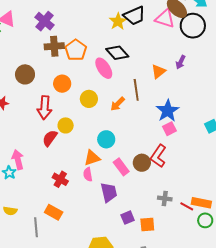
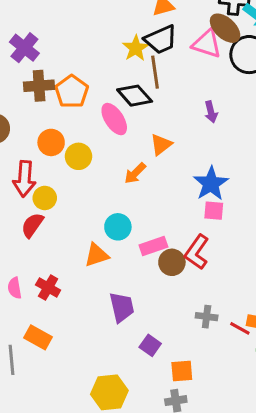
purple arrow: (181, 62) -> (211, 112), moved, turned -40
orange triangle: (158, 71) -> (161, 145), moved
brown line: (136, 90) -> (155, 72), moved
yellow circle: (89, 99) -> (78, 156), moved
yellow circle: (66, 125) -> (45, 198), moved
pink square: (169, 129) -> (214, 211), turned 32
pink rectangle: (121, 167) -> (153, 246), moved, turned -72
pink semicircle: (88, 174) -> (15, 288), moved
purple square: (128, 218) -> (150, 345), turned -32
orange square: (147, 224) -> (182, 371), moved

